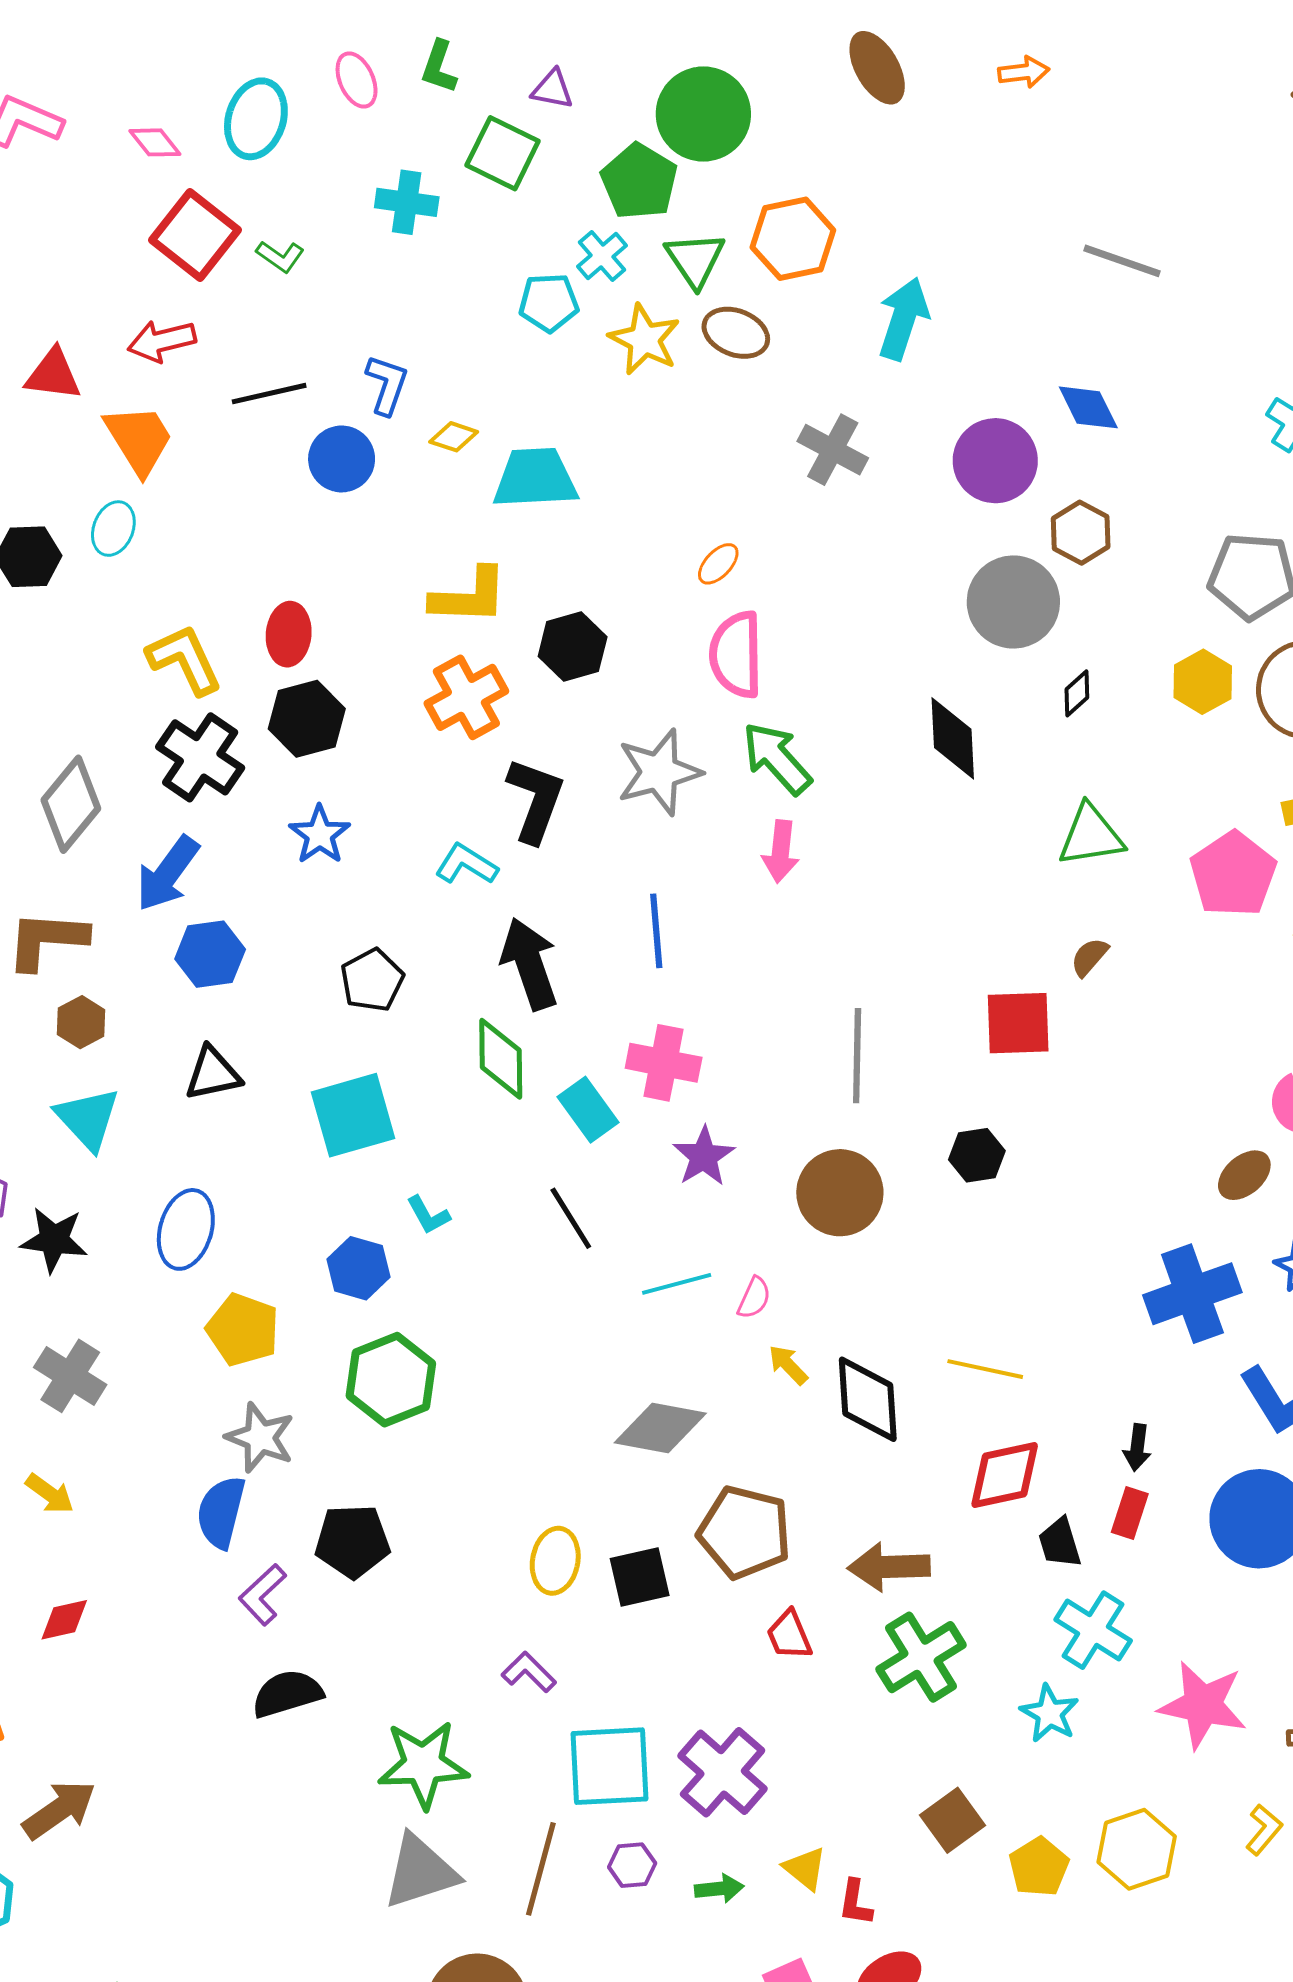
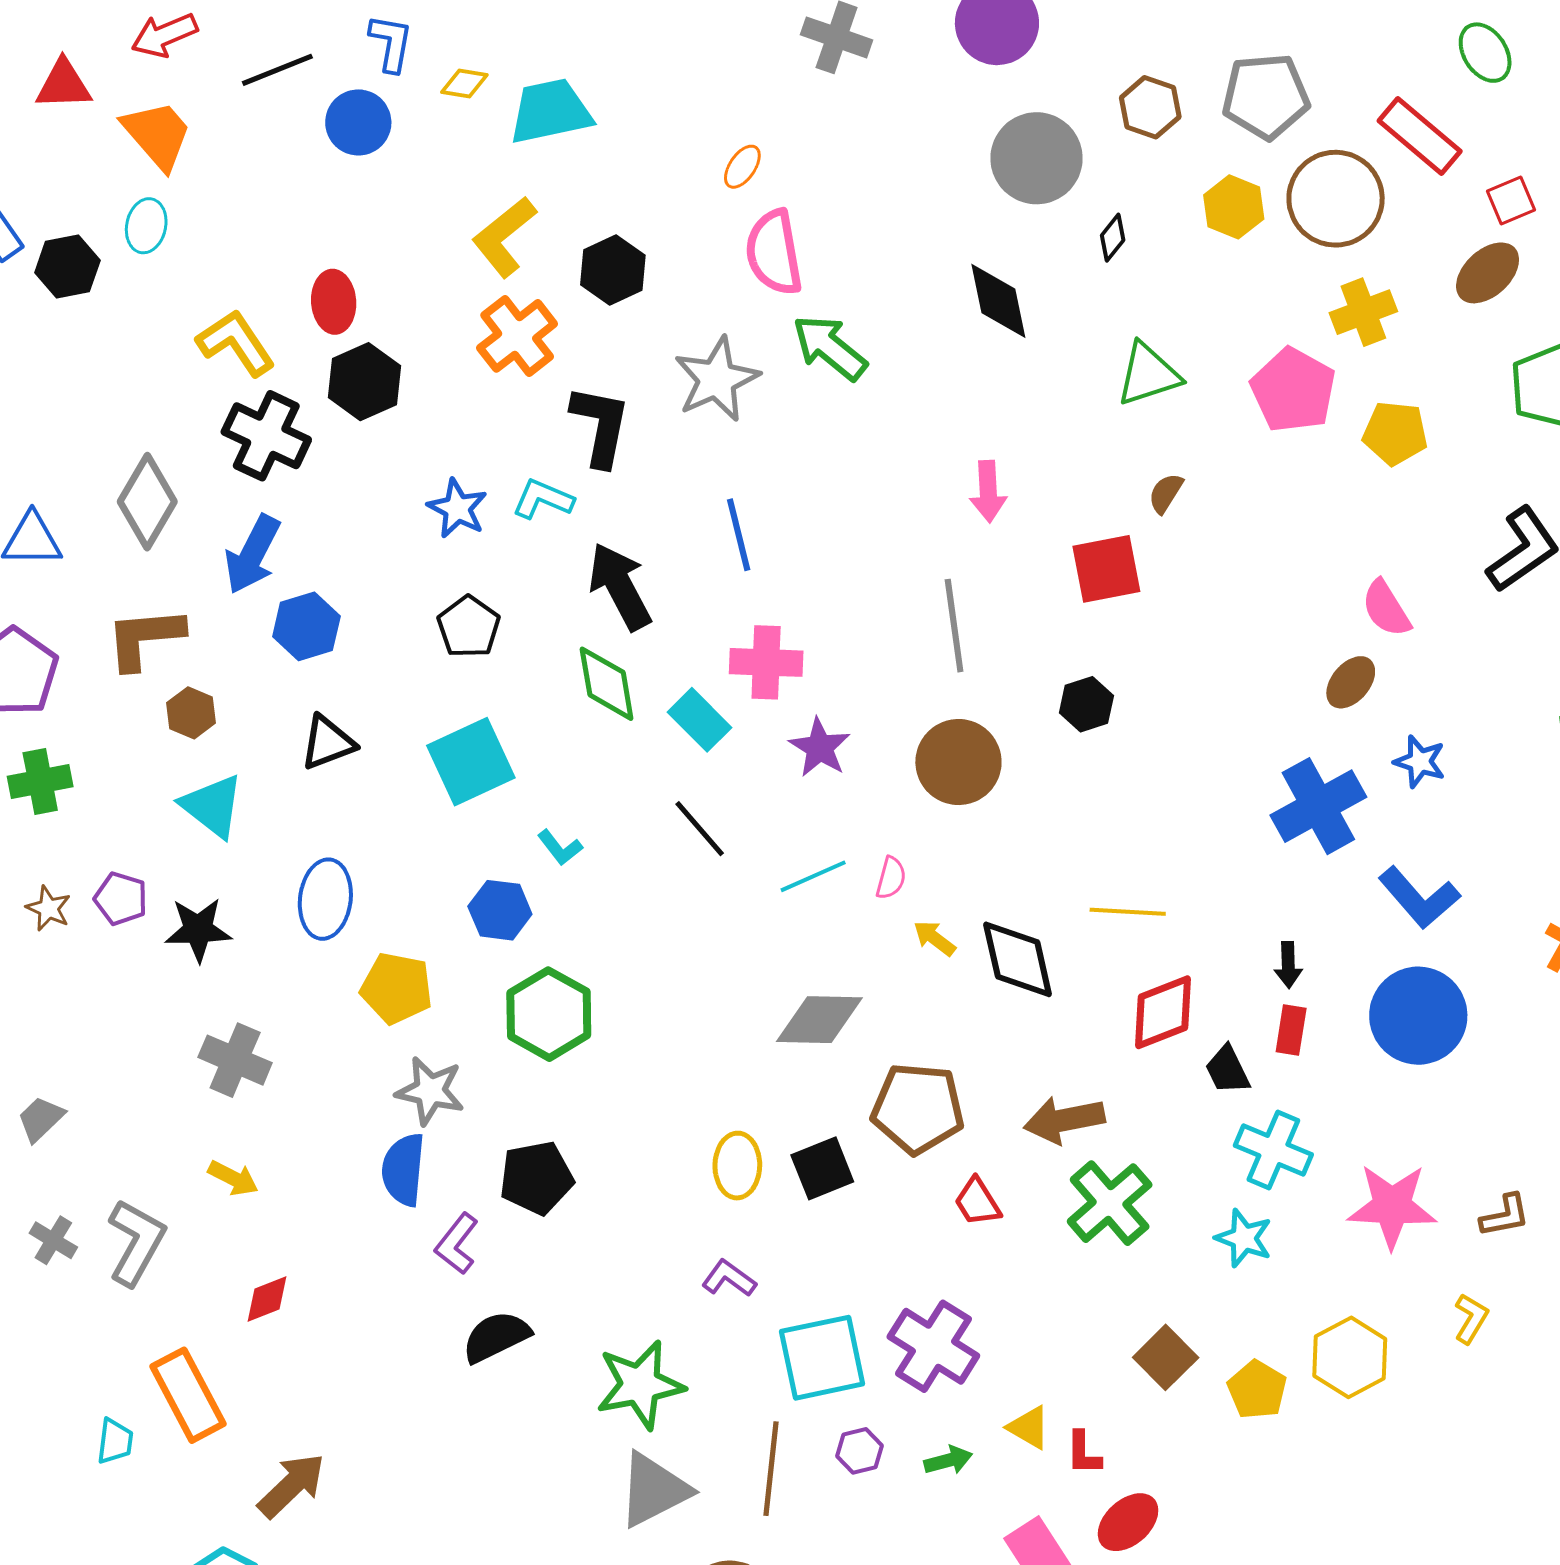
brown hexagon: (1081, 533) -> (1150, 107), moved
yellow L-shape: (469, 596) -> (504, 237), turned 148
blue star: (320, 835) -> (457, 508), moved
pink arrow: (781, 852) -> (988, 491), moved

